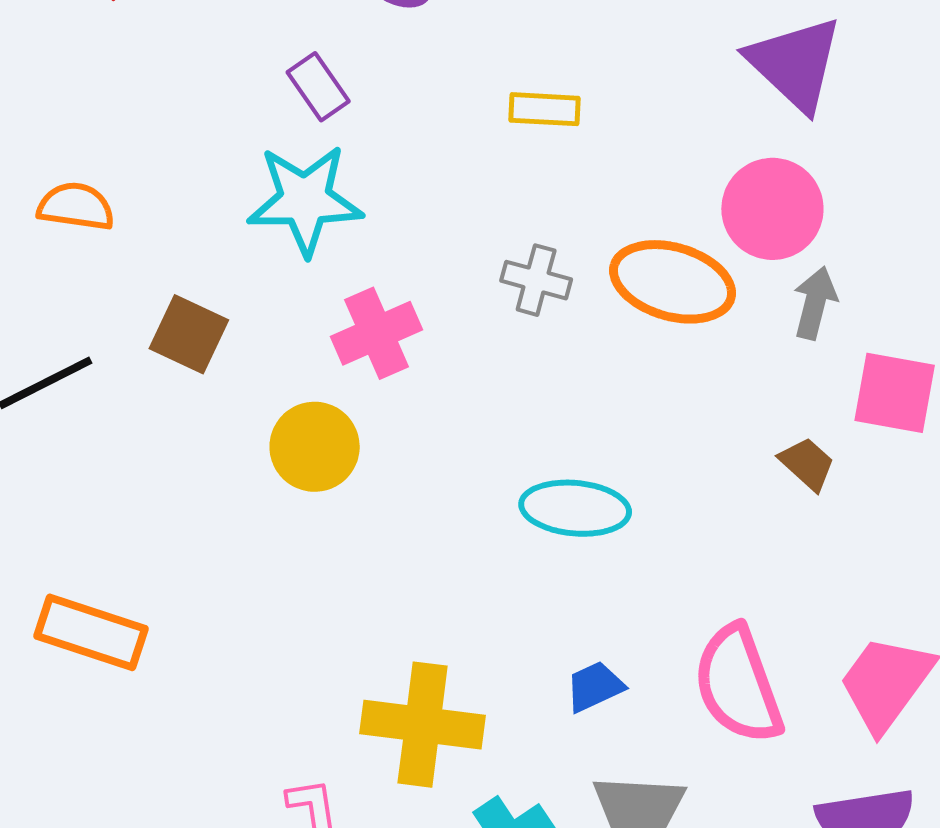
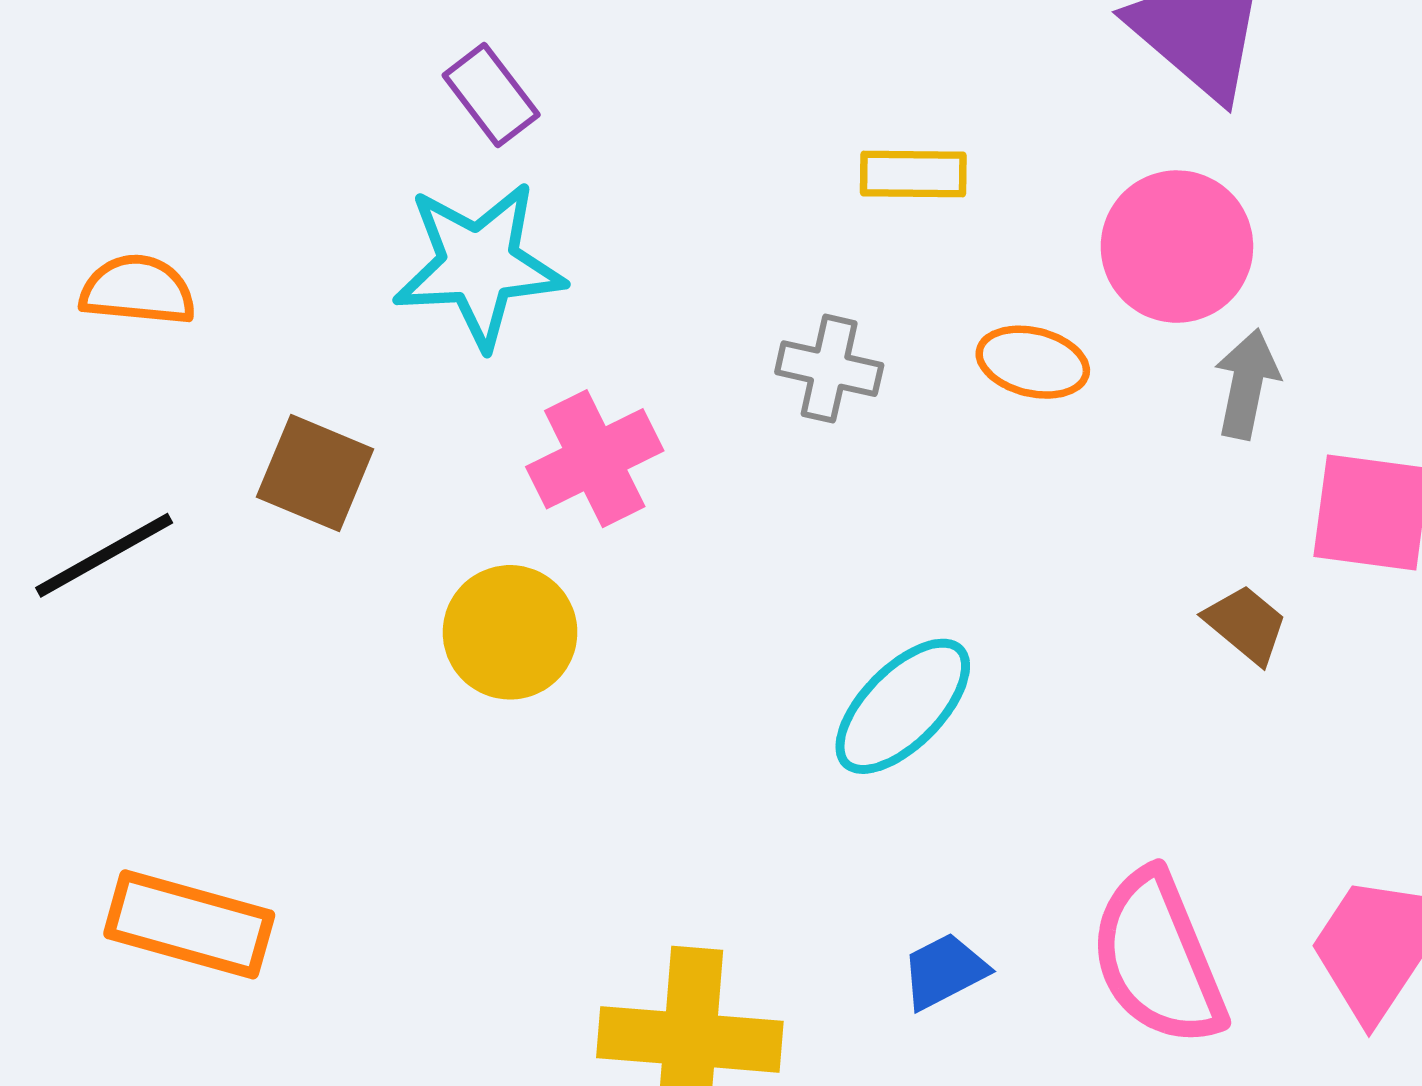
yellow rectangle: (544, 109) -> (913, 174), moved
orange ellipse: (673, 282) -> (1033, 362), size x0.6
cyan ellipse: (575, 508) -> (903, 706), turned -48

